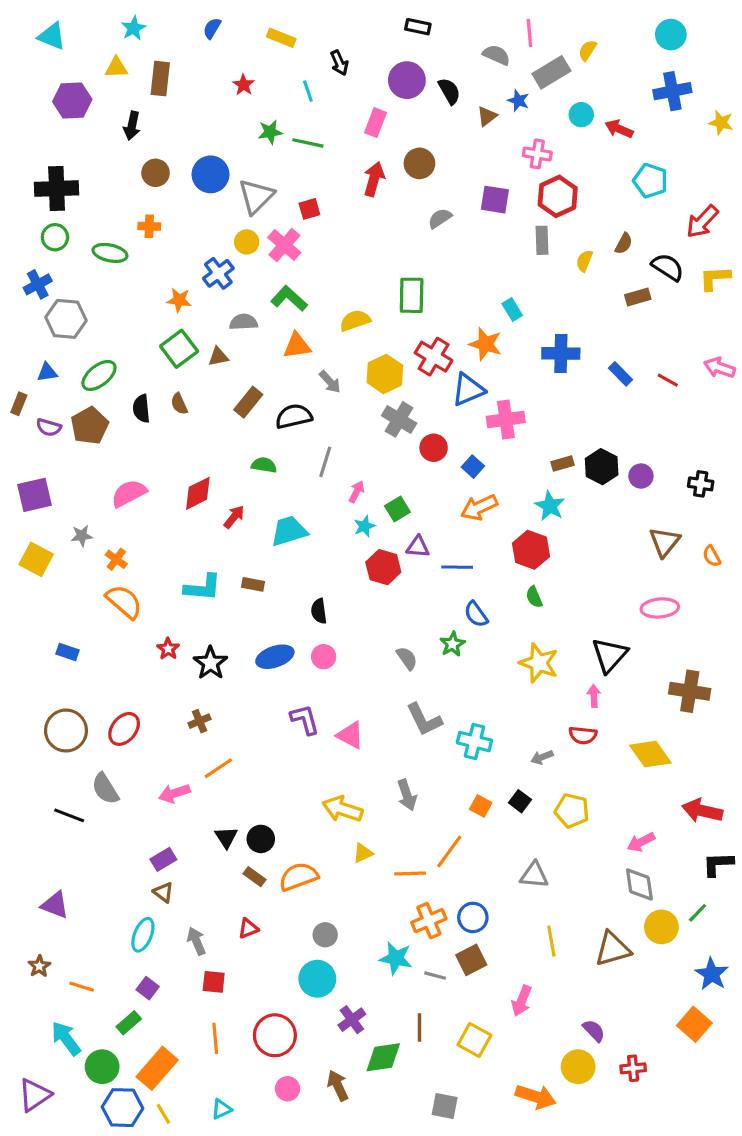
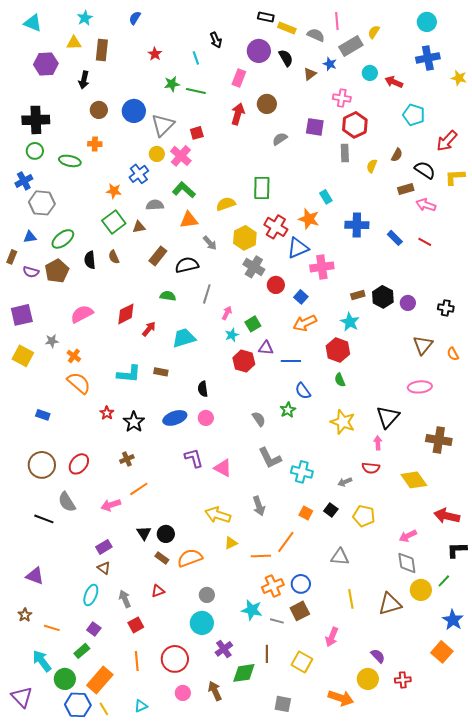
yellow rectangle: (281, 38) -> (287, 28), moved
pink arrow: (720, 368) -> (426, 205), moved
red square: (214, 982) -> (136, 625), turned -35
purple triangle: (35, 1095) -> (22, 697), turned -40

